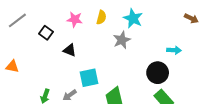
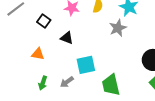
orange triangle: (12, 67) -> (38, 54), moved

